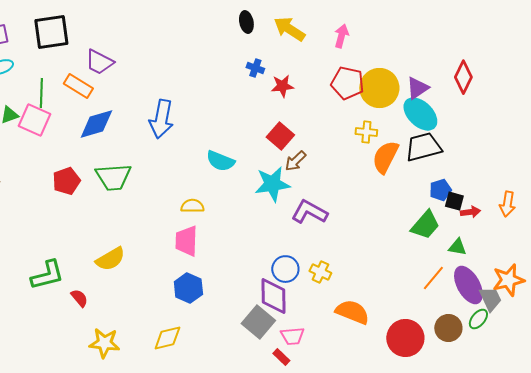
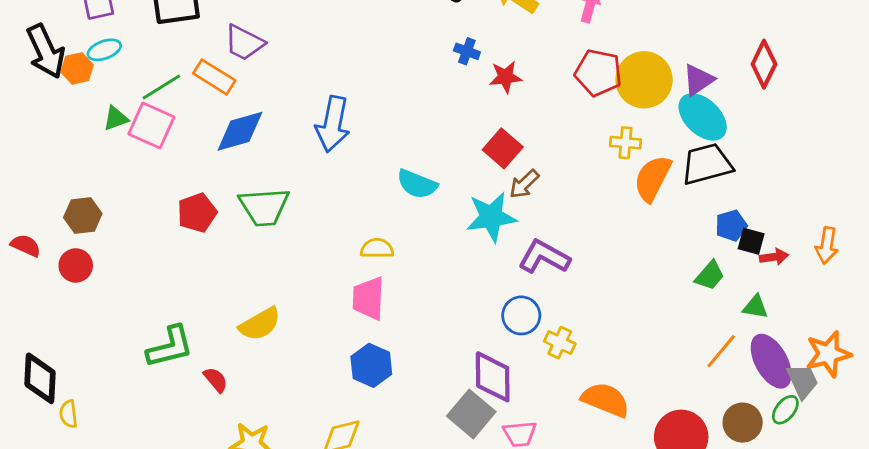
green line: (41, 93) -> (161, 87), turned 56
green trapezoid: (425, 225) -> (710, 275), size x0.7
blue circle: (285, 269) -> (521, 315), moved

